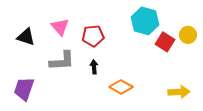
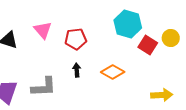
gray L-shape: (62, 61) -> (44, 87), moved
orange diamond: (121, 87) -> (113, 72), moved

